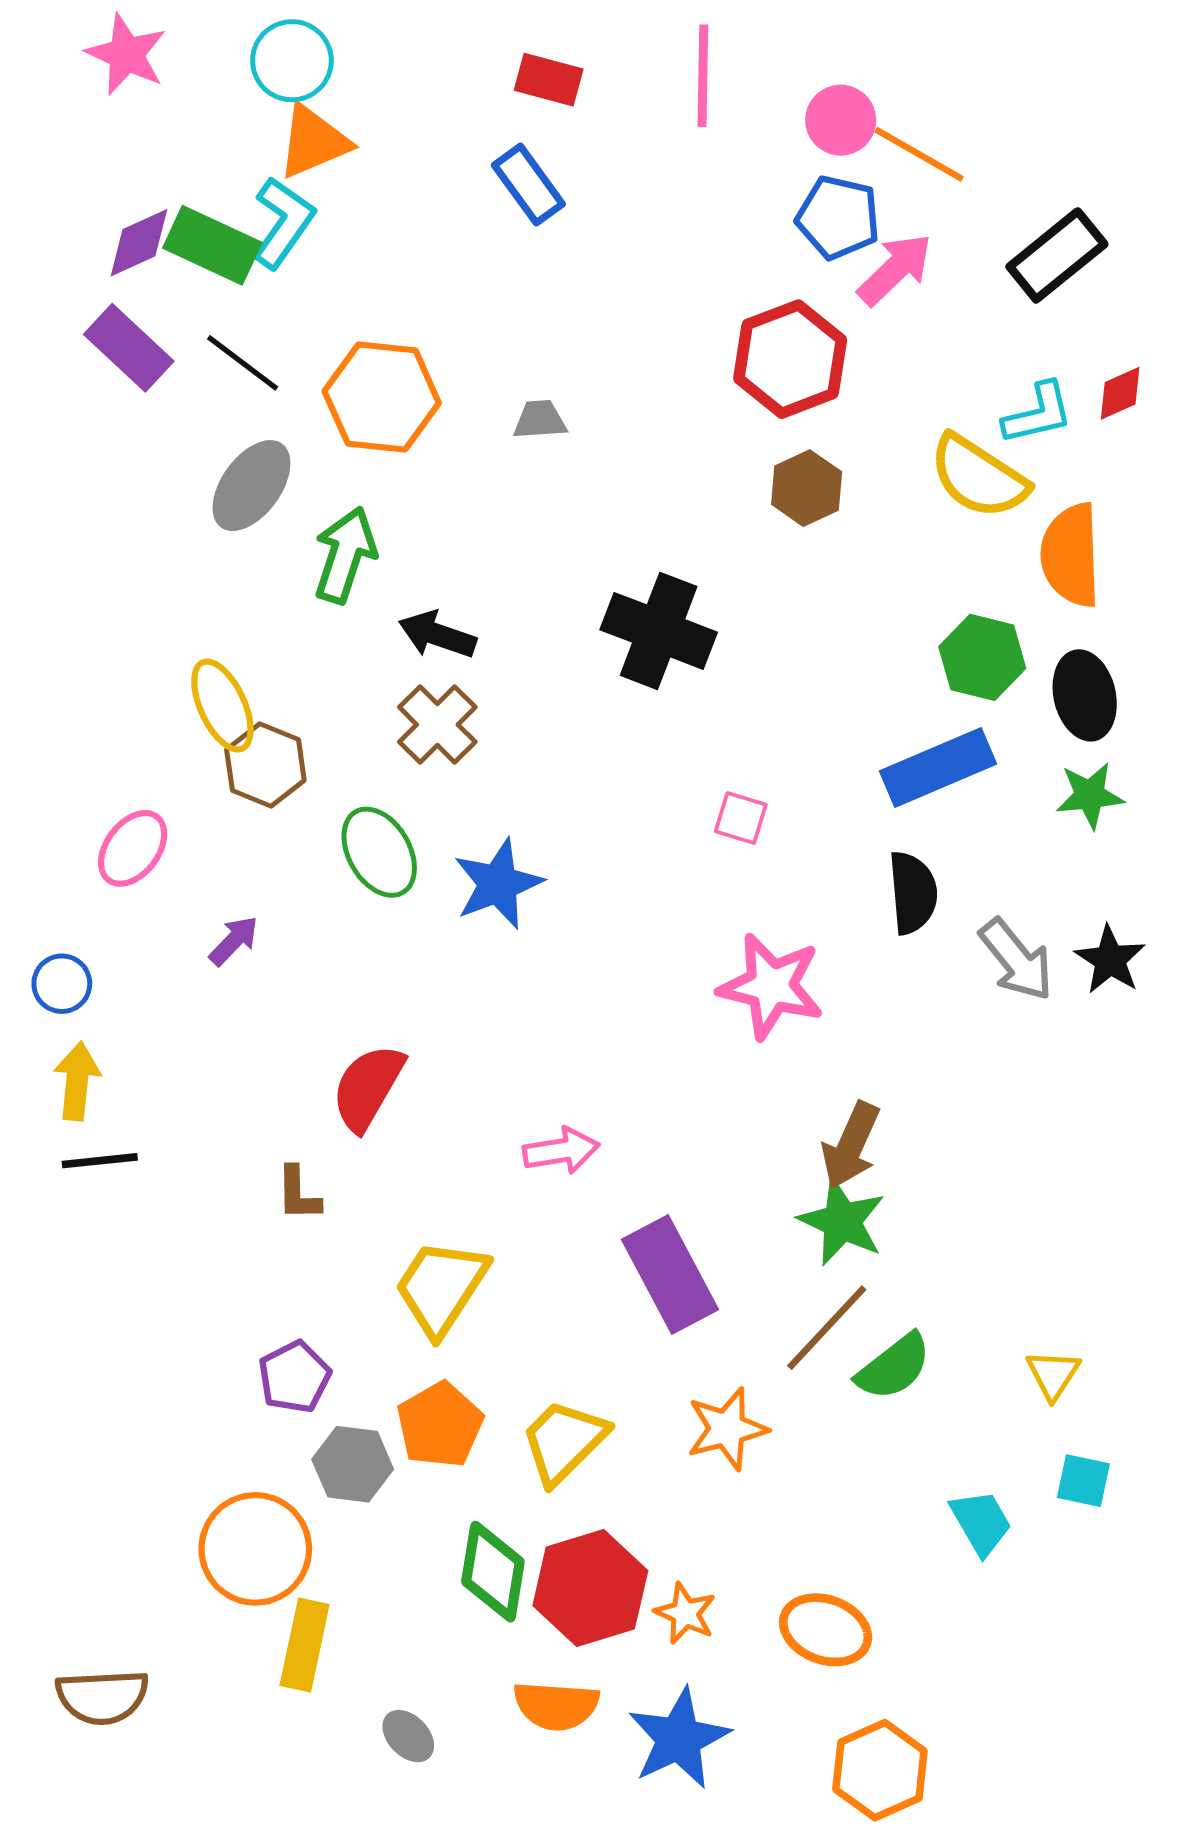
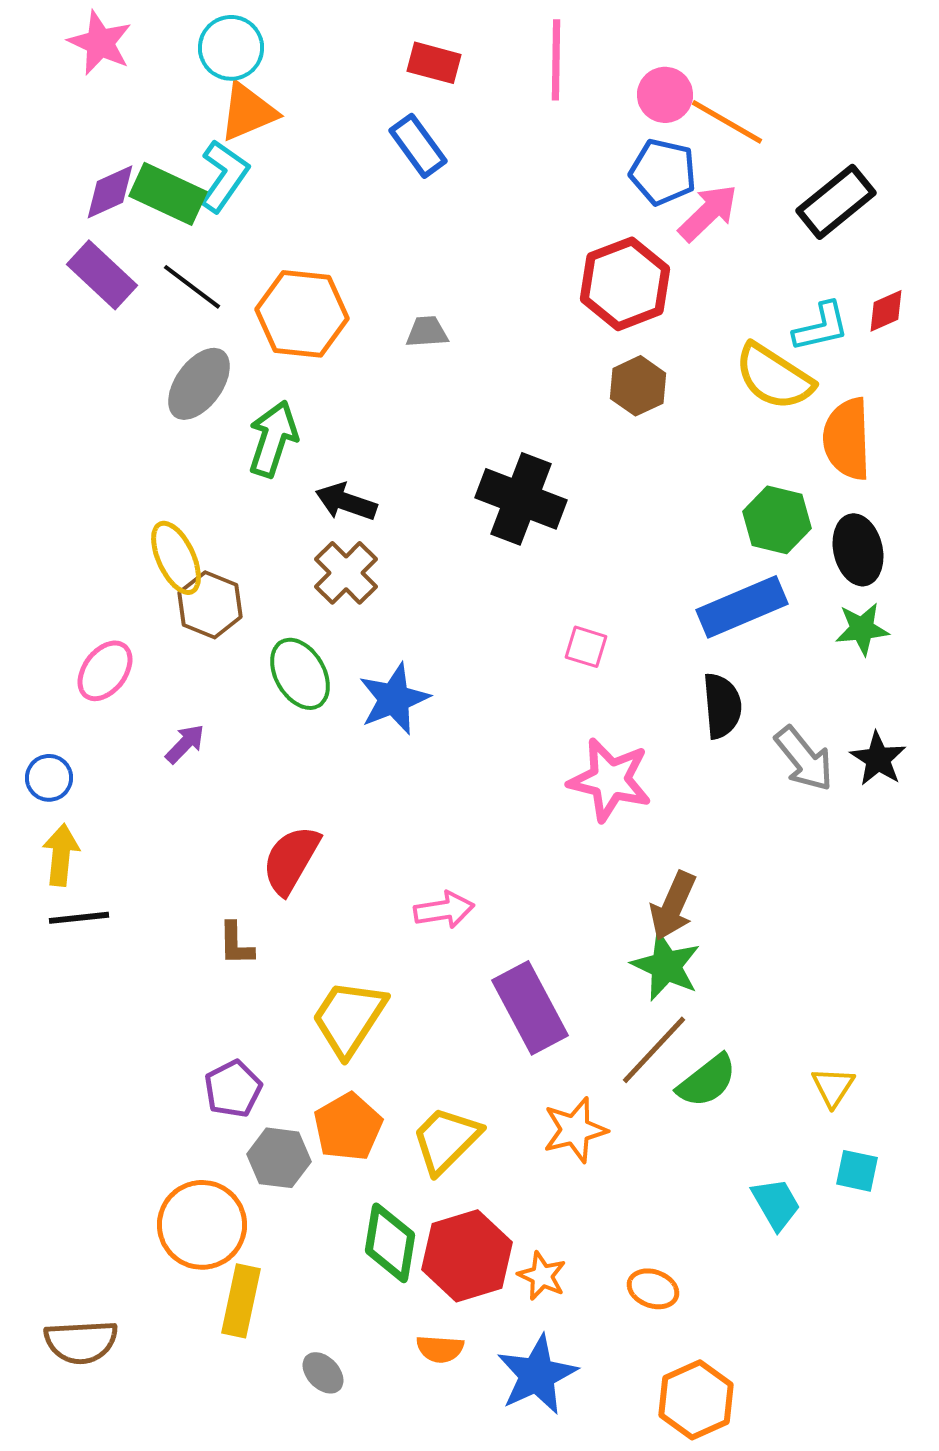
orange ellipse: (826, 1630) -> (653, 1289), size x0.7
orange semicircle: (556, 1706) -> (440, 1349), size x0.7

